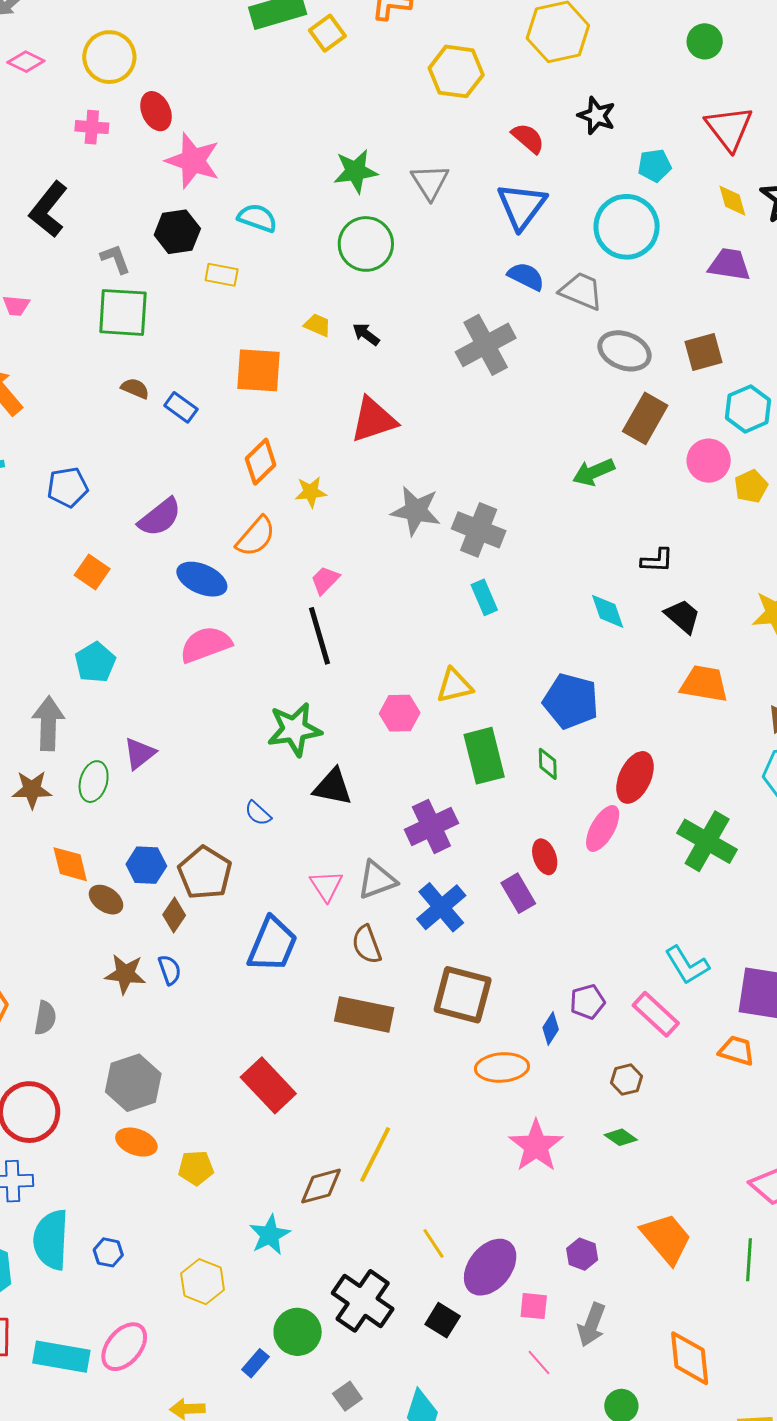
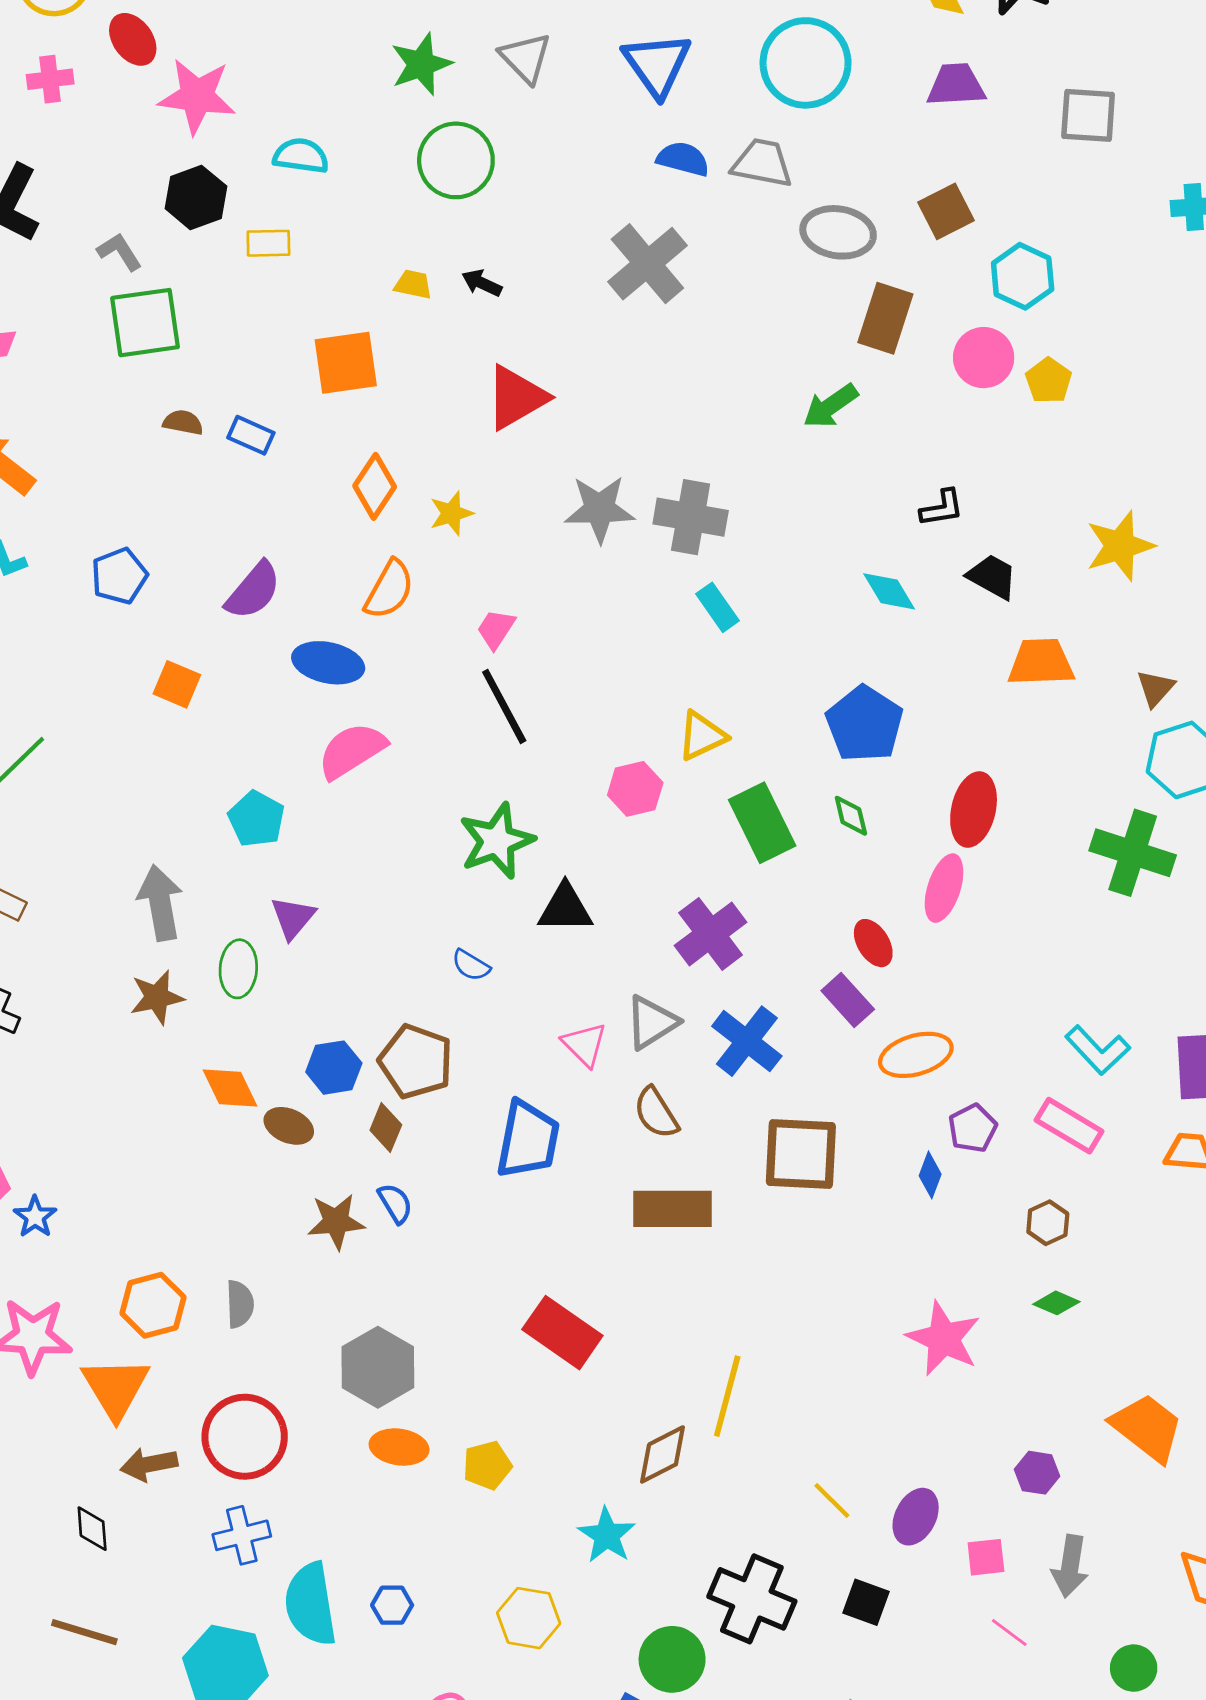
cyan pentagon: (95, 662) -> (256, 819), moved
blue pentagon: (571, 701) -> (865, 724), turned 30
green cross: (707, 841) -> (1133, 853), moved
orange ellipse: (502, 1067) -> (916, 1055), moved
purple ellipse: (490, 1267) -> (916, 1517), size x0.7

